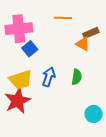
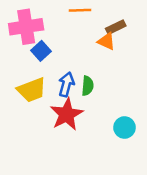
green semicircle: (77, 77) -> (88, 86), moved
red star: (18, 101) -> (67, 114), moved

